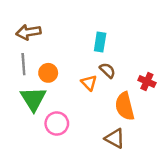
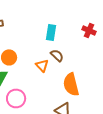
red cross: (147, 82) -> (89, 30), moved

